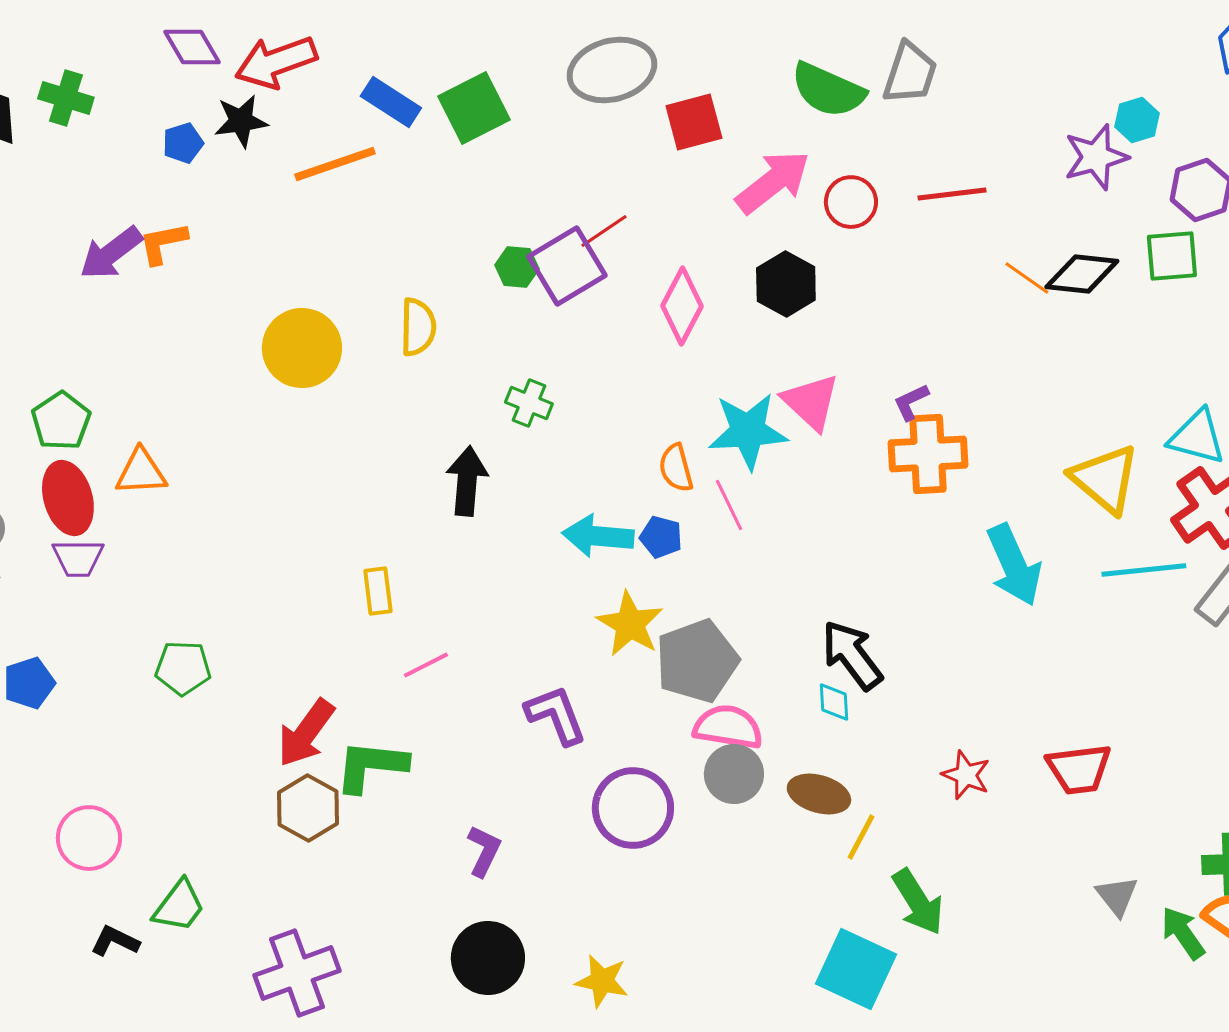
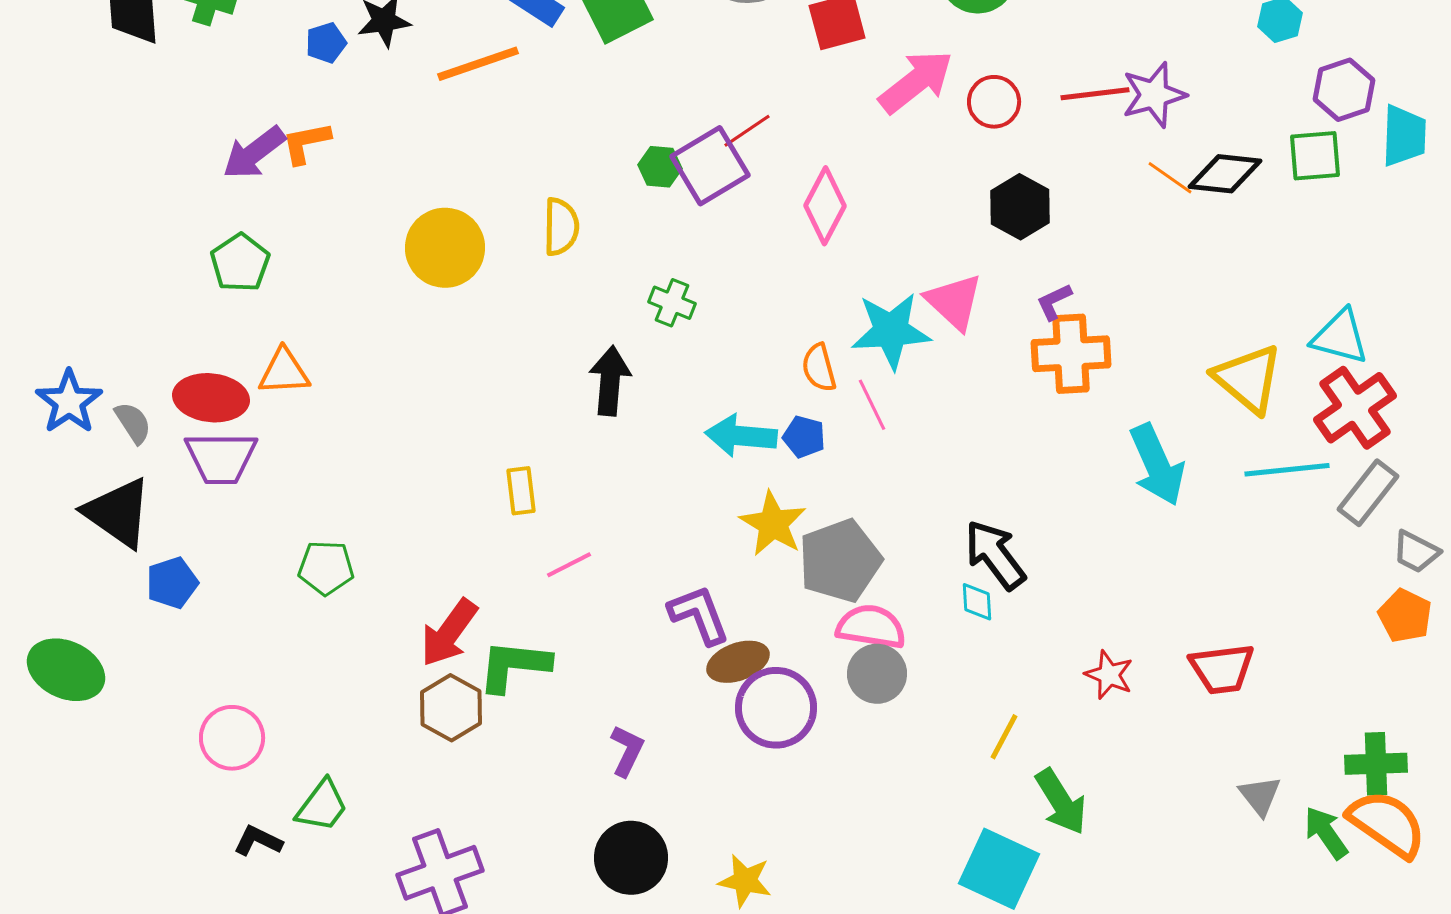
purple star: (1096, 157) -> (1154, 95), moved
black hexagon: (786, 284) -> (1020, 207), moved
green pentagon: (61, 421) -> (240, 263), moved
red ellipse: (68, 498) -> (211, 398), turned -68
purple trapezoid: (78, 558) -> (221, 458), size x1.4
brown ellipse: (819, 794) -> (738, 662), moved, turned -36

